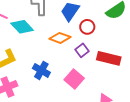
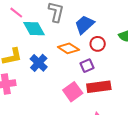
red rectangle: (109, 58) -> (99, 87), moved, turned -35
blue cross: (41, 70) -> (39, 63), moved

